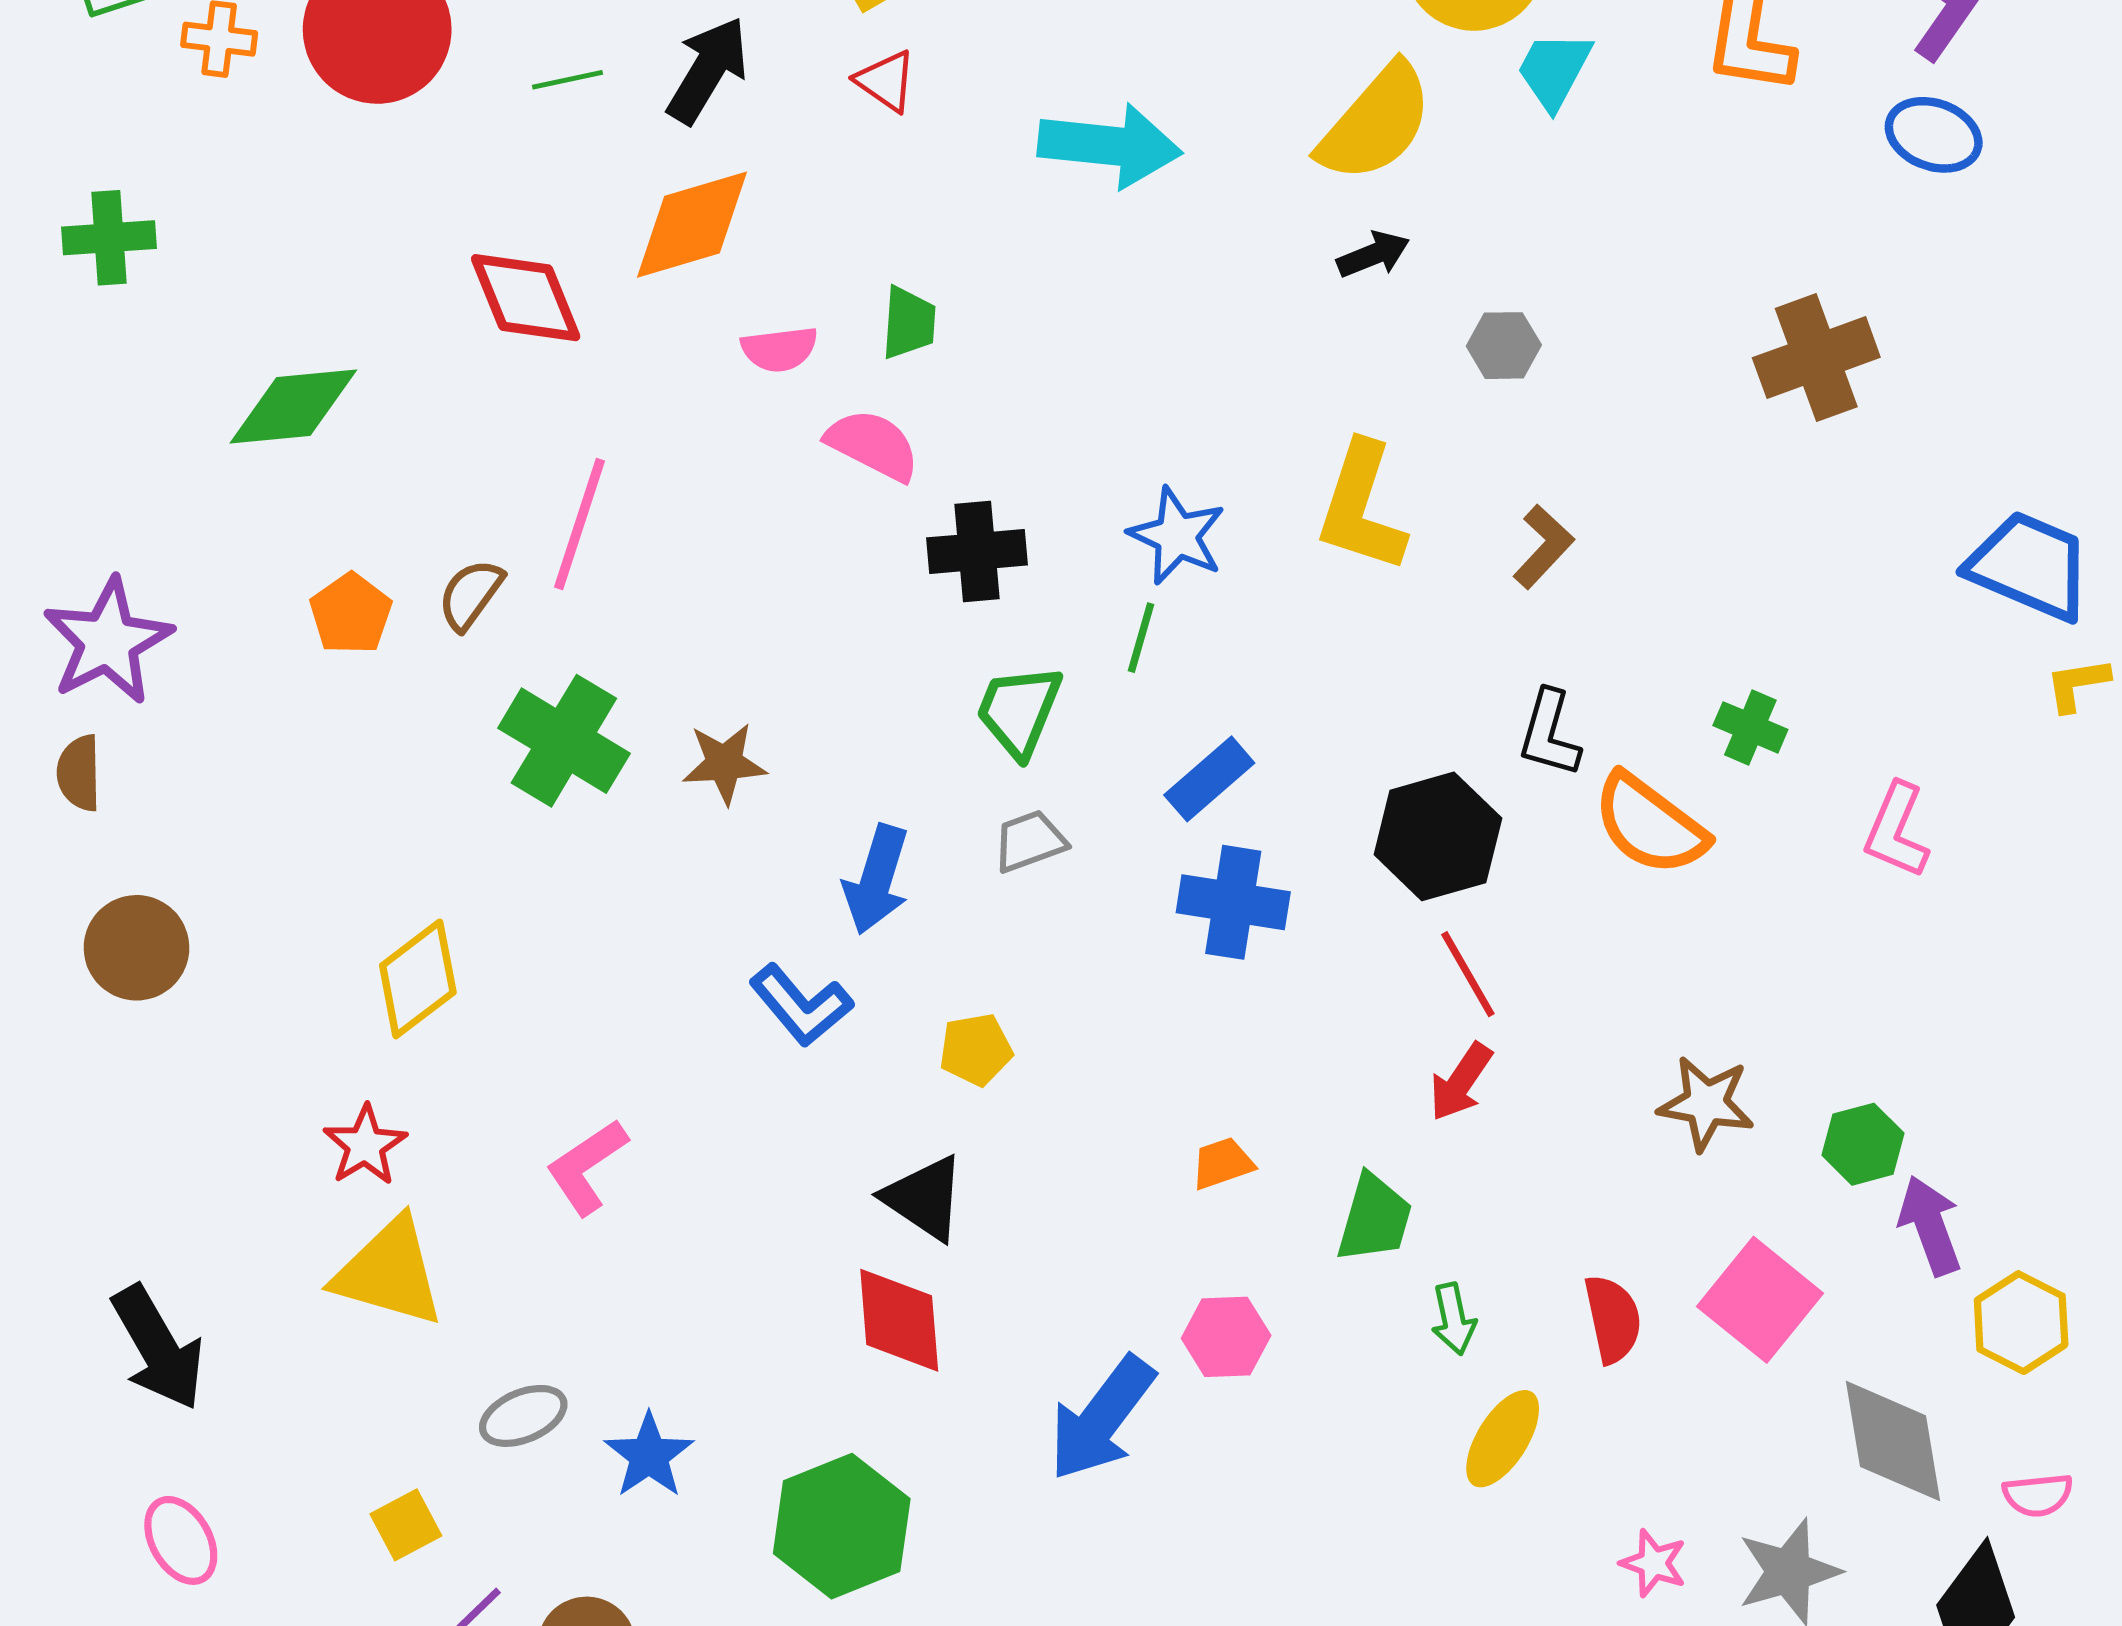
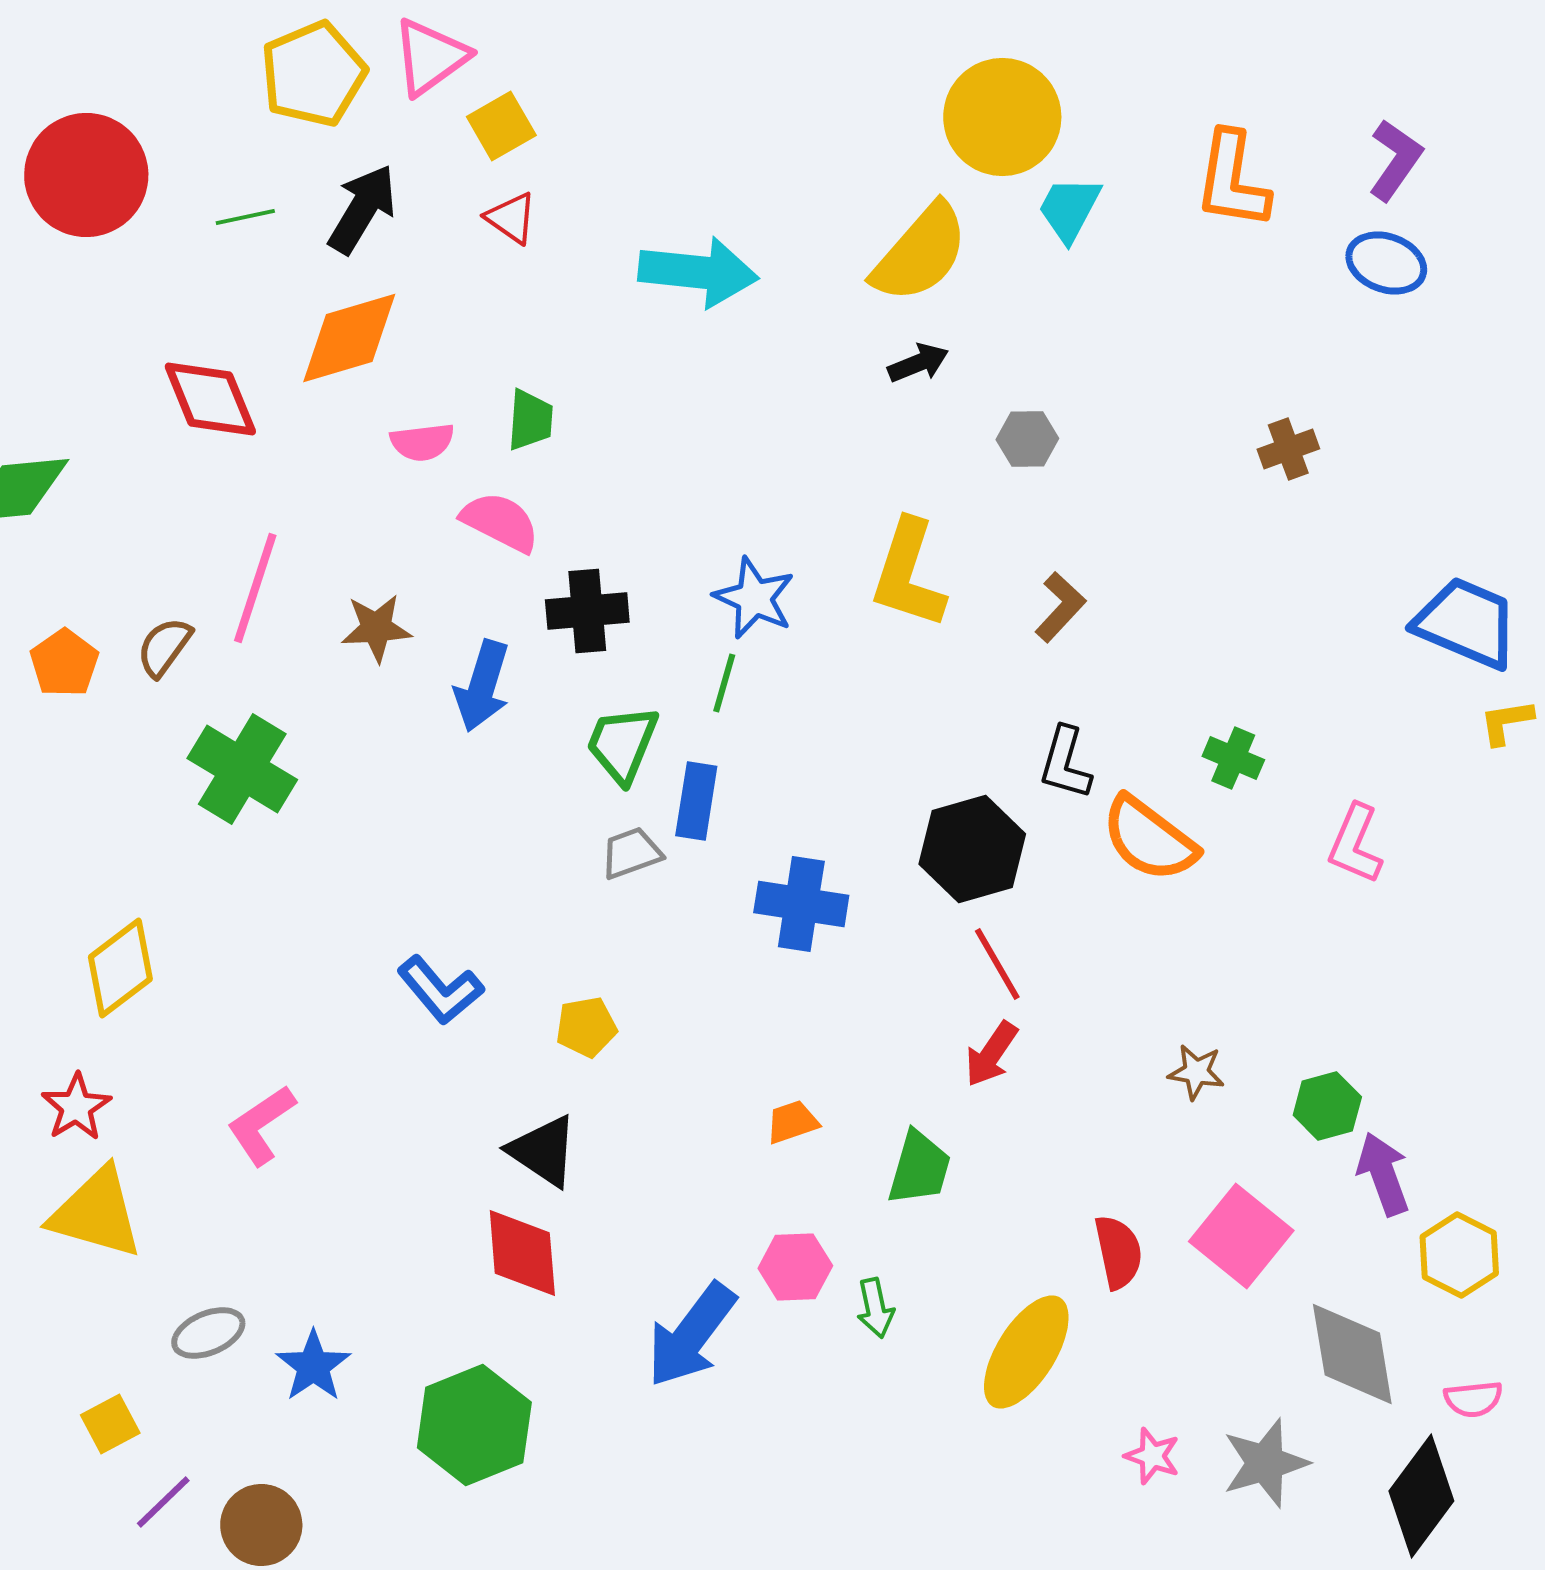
brown cross: (1816, 358) -> (1288, 449), size x0.6
brown star: (724, 763) -> (376, 628), moved
blue rectangle: (1209, 779) -> (696, 801), moved, turned -40
blue arrow: (876, 880) -> (482, 686), moved
brown star: (1706, 1103) -> (1196, 1072), size x0.7
green arrow: (1454, 1319) -> (875, 1308), moved
yellow ellipse: (1503, 1439) -> (1026, 1352), size x1.4

